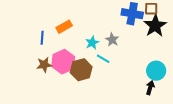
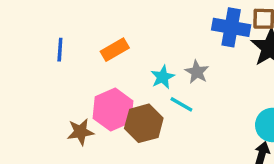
blue line: (42, 38) -> (60, 50), moved
brown star: (44, 65) -> (80, 132), moved

